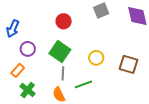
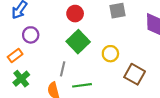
green square: (60, 51) -> (78, 42), moved
yellow circle: (96, 58) -> (110, 54), moved

